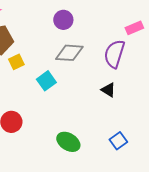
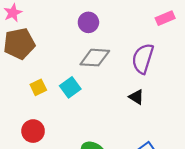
pink rectangle: (134, 28) -> (165, 18), moved
yellow square: (16, 62) -> (38, 87), moved

